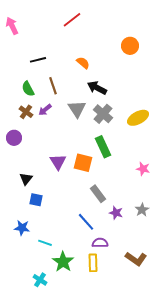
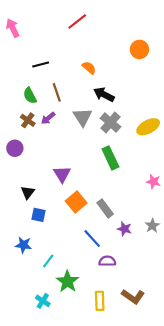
orange square: (83, 163) -> (76, 202), moved, turned 36
cyan line: (45, 243) -> (48, 261), turned -72
brown L-shape: (136, 259) -> (133, 297), moved
yellow rectangle: (93, 263) -> (100, 301), moved

